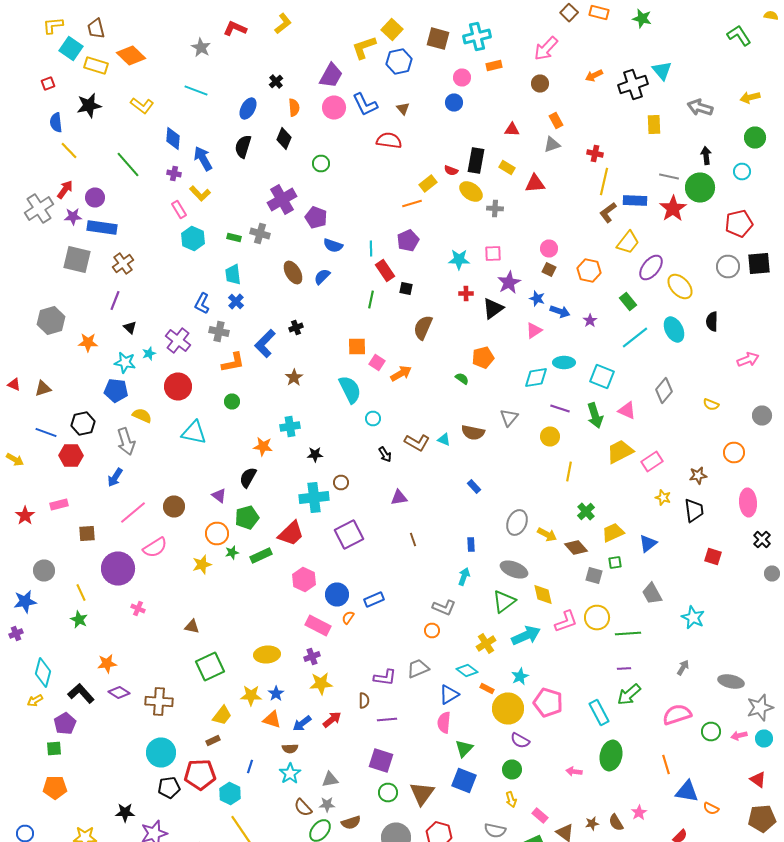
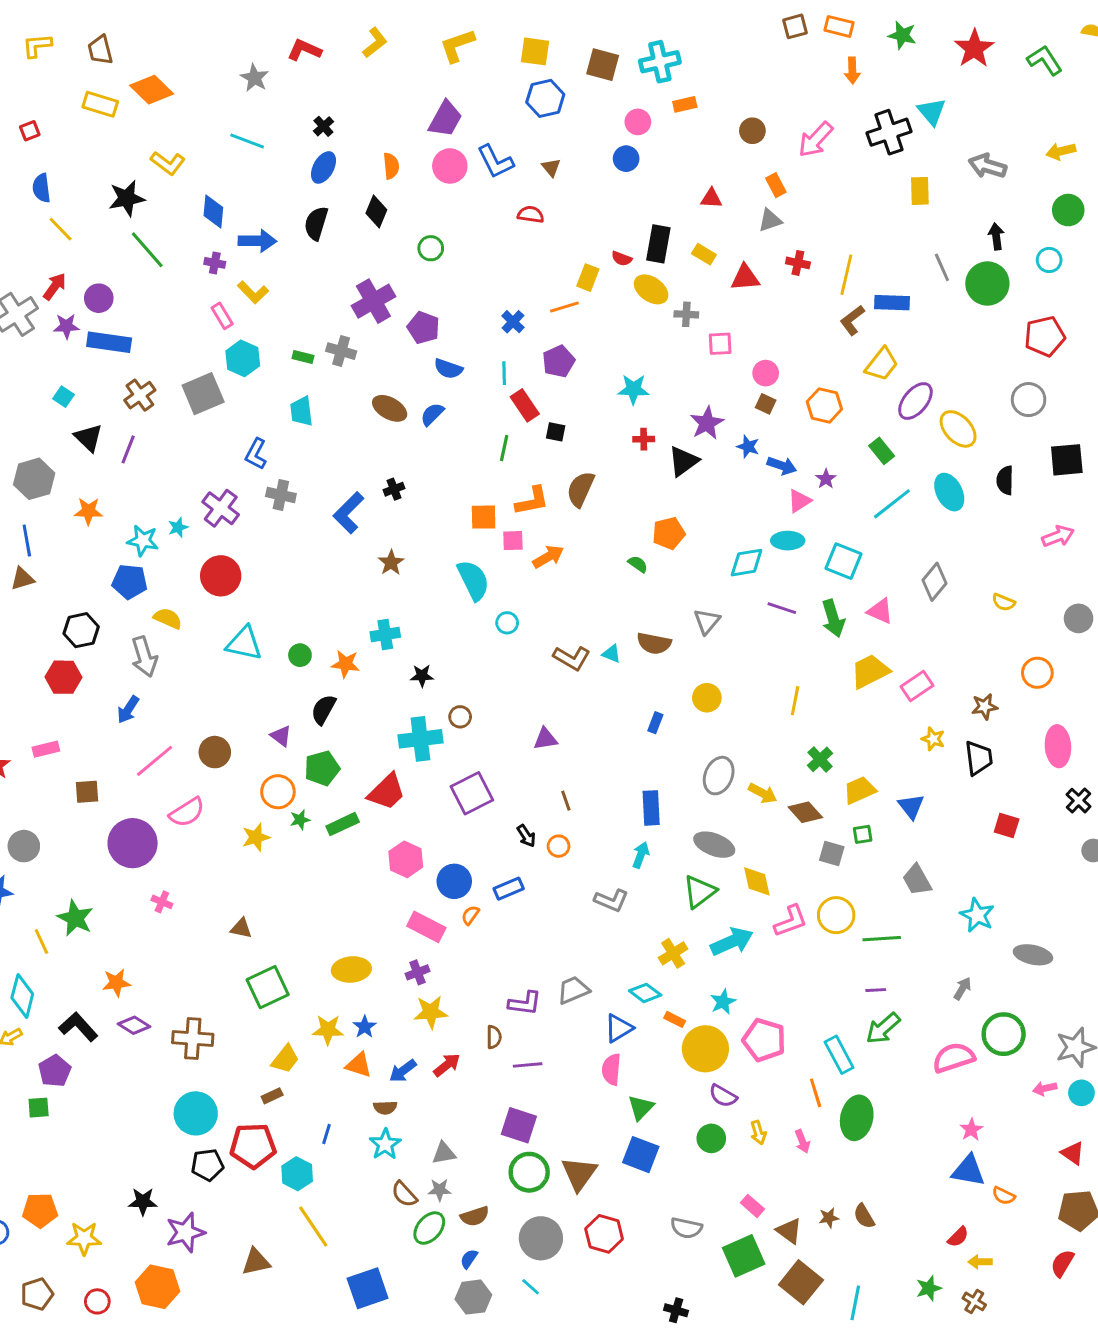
brown square: (569, 12) -> (795, 26), turned 30
yellow square: (392, 30) -> (535, 51), turned -35
cyan square: (71, 48) -> (63, 397), moved, size x0.6
yellow L-shape: (364, 48) -> (457, 46), moved
pink arrow: (546, 48) -> (816, 140), moved
orange arrow: (594, 76) -> (852, 71), moved, turned -66
black cross: (276, 82) -> (323, 126), moved
black star: (89, 106) -> (127, 198), moved
red semicircle: (389, 140) -> (531, 214), size x0.7
red cross: (595, 154) -> (798, 263), moved
blue arrow: (203, 158) -> (257, 241), turned 120
gray line: (669, 176) -> (942, 267), turned 54
yellow rectangle: (428, 184) -> (588, 278), turned -30
red star: (673, 208) -> (974, 48), moved
pink square: (493, 254) -> (720, 344), moved
gray square: (77, 260) -> (203, 394), moved, turned -36
black square: (759, 264) -> (1067, 460), moved
brown ellipse: (293, 272) -> (390, 408), turned -30
blue cross: (236, 302) -> (513, 322), moved
black triangle: (130, 328) -> (88, 438), moved, size x1.5
pink triangle: (534, 330) -> (799, 501), moved
orange L-shape: (233, 362) -> (532, 501), moved
pink square: (377, 362) -> (513, 541), turned -35
green circle: (232, 402) -> (300, 655), moved
blue line: (46, 432) -> (27, 541), moved, turned 60
yellow circle: (550, 436) -> (707, 698), moved
black arrow: (385, 454) -> (526, 836), moved
blue rectangle: (474, 486) -> (655, 723), turned 64
blue rectangle: (471, 544) -> (651, 808), size x1.6
blue triangle: (648, 544) -> (911, 806), turned -30
yellow line: (81, 592) -> (41, 942), moved
green star: (79, 620) -> (75, 918), size x1.4
orange circle: (432, 630) -> (559, 846), moved
gray ellipse: (731, 682) -> (1033, 955), moved
green circle: (711, 732) -> (1004, 1034), moved, size x1.5
orange line: (666, 764) -> (816, 1093), moved
pink arrow: (574, 772) -> (802, 1141), turned -119
orange pentagon: (55, 788) -> (40, 1210), moved
green circle: (388, 792) -> (529, 1172), size x1.4
yellow arrow: (511, 800) -> (758, 1133), moved
pink star: (639, 812) -> (971, 1130), moved

